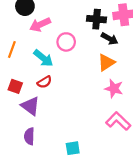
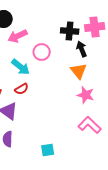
black arrow: (110, 39) -> (82, 49), turned -140
orange triangle: (106, 63) -> (79, 71), turned -36

